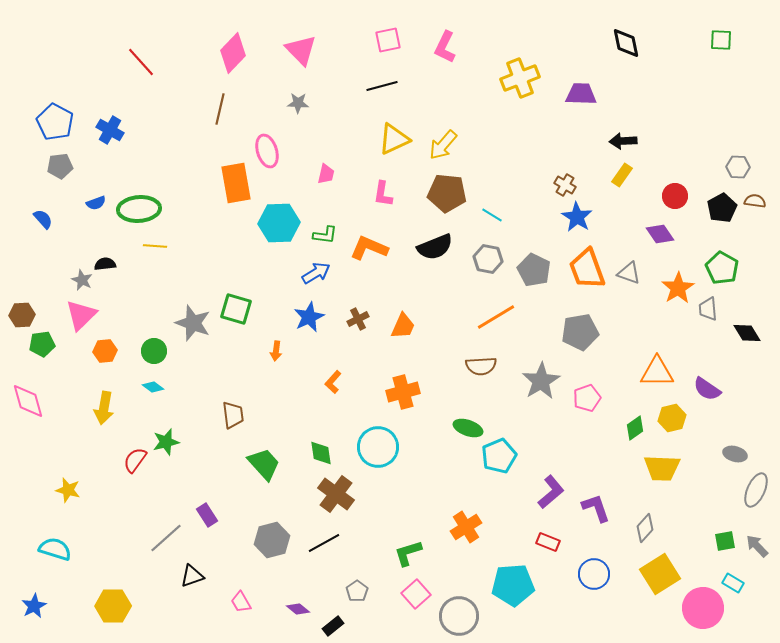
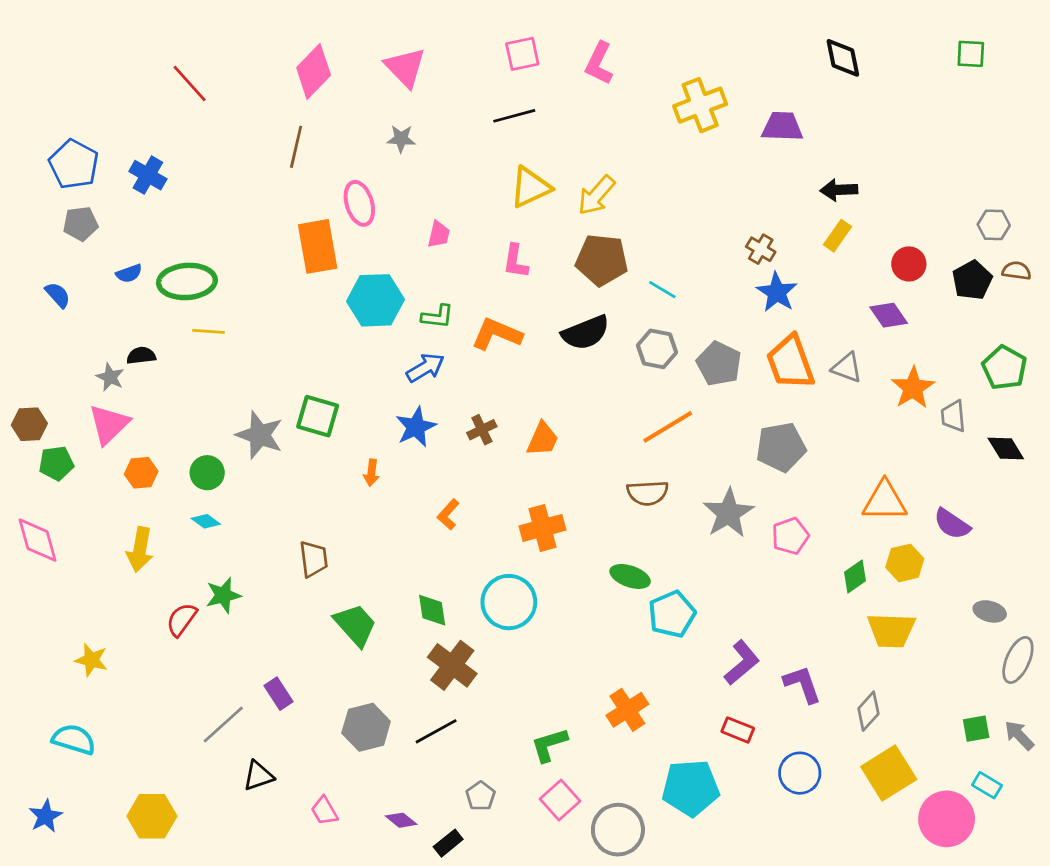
green pentagon: (722, 268) -> (1004, 368), moved

